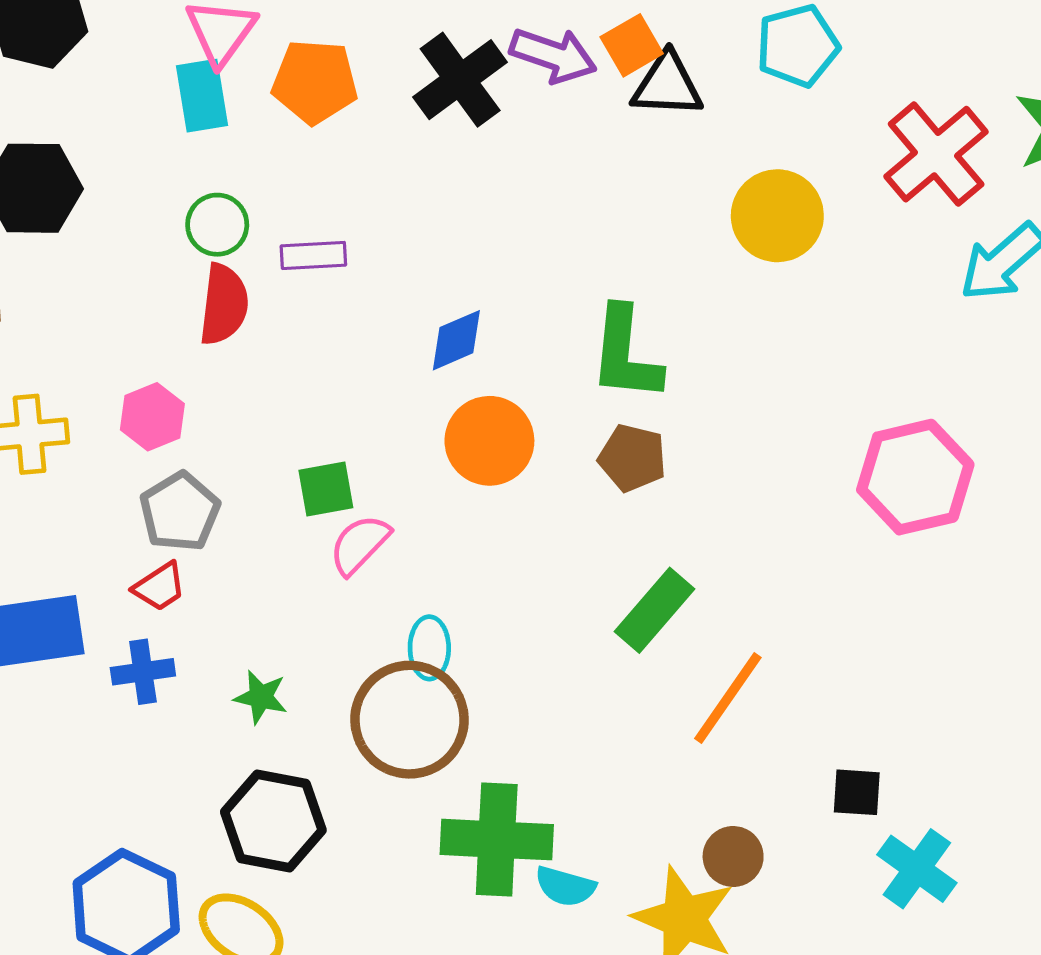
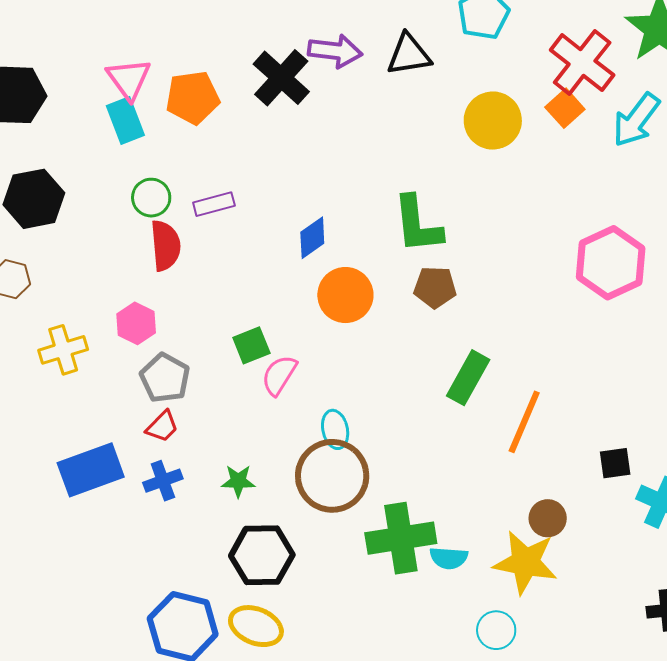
orange square: (632, 45) -> (565, 108), moved

